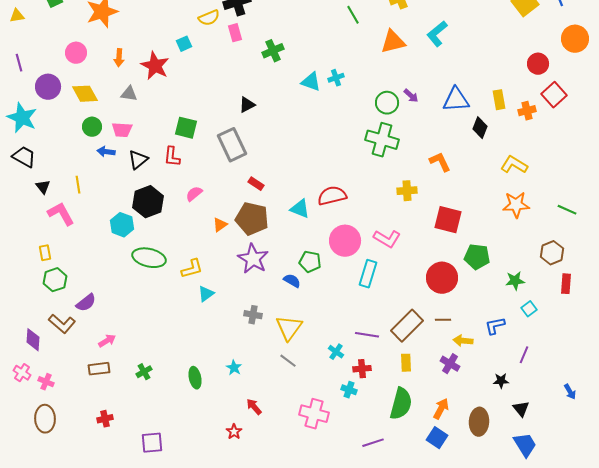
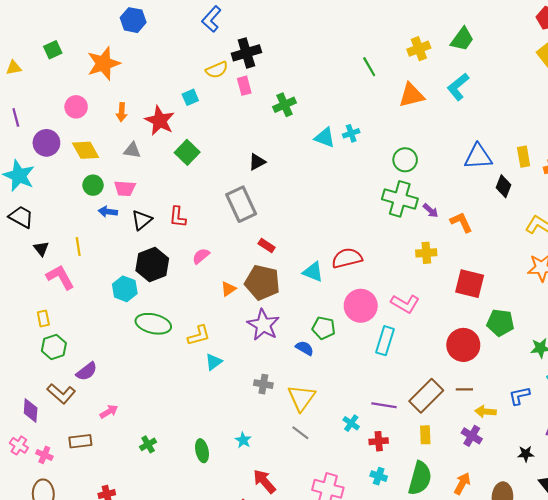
purple arrow: (411, 96) -> (431, 211), moved
green square: (186, 128) -> (187, 152), moved, turned 30
brown rectangle: (99, 369) -> (80, 441), moved
cyan cross: (349, 390) -> (379, 476), moved
red arrow: (254, 407) -> (264, 481), size x1.4

